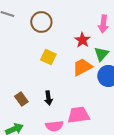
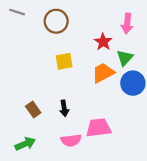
yellow square: (48, 57) -> (64, 61), turned -35

